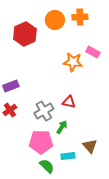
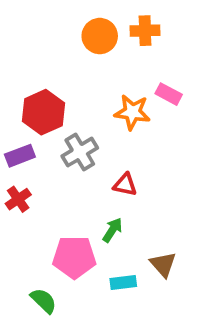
red hexagon: (25, 34) -> (44, 112), moved
gray cross: (44, 111) -> (80, 152), moved
green semicircle: (47, 166) -> (44, 301), moved

